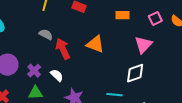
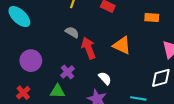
purple cross: (34, 71) -> (68, 72), moved
white semicircle: (57, 75) -> (105, 78), moved

